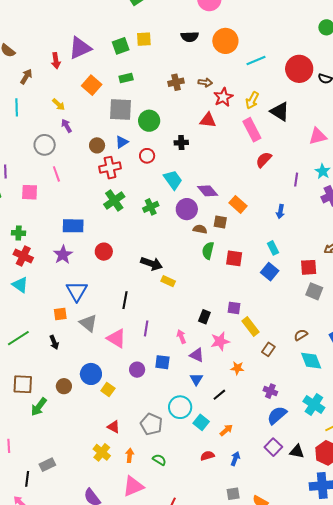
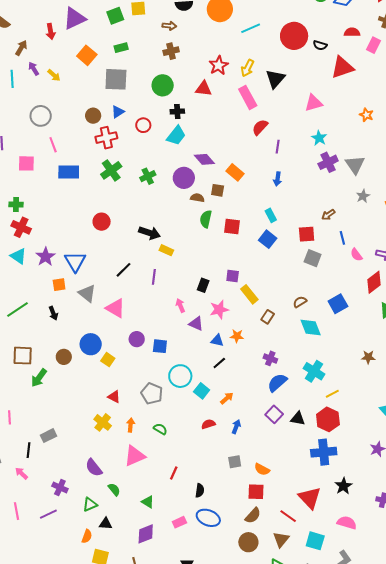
brown arrow: (205, 82) -> (169, 26), moved
black triangle: (280, 111) -> (275, 79), turned 40
green circle: (149, 121) -> (163, 85), moved
purple arrow: (67, 126) -> (34, 69), moved
cyan trapezoid: (173, 180) -> (176, 136), moved, turned 75
purple line: (296, 180) -> (278, 147), moved
blue rectangle: (73, 226) -> (69, 172), moved
purple star: (63, 255) -> (46, 257), moved
black line: (125, 300) -> (123, 270), turned 36
purple line: (146, 328) -> (154, 277), moved
blue square: (162, 362) -> (160, 346), moved
blue triangle: (196, 379) -> (217, 340), moved, turned -48

